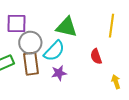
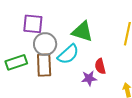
red semicircle: (96, 56) -> (100, 66), moved
purple star: (59, 73) -> (89, 78), moved

